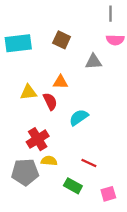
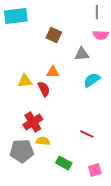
cyan rectangle: (18, 43) -> (16, 16), moved
cyan semicircle: (79, 117) -> (92, 80), moved
red line: (89, 163) -> (87, 134), moved

